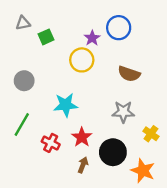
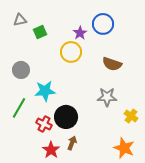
cyan star: (66, 105) -> (45, 91), moved
red star: (82, 137) -> (51, 150), moved
black circle: (113, 152) -> (66, 117), moved

